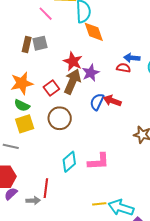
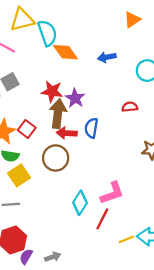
blue arrow: (132, 58) -> (107, 57), moved
red semicircle: (123, 68) -> (130, 107), moved
red square: (51, 88) -> (27, 129), moved
red arrow: (112, 101) -> (67, 133), moved
red line: (46, 188) -> (102, 219), moved, turned 36

